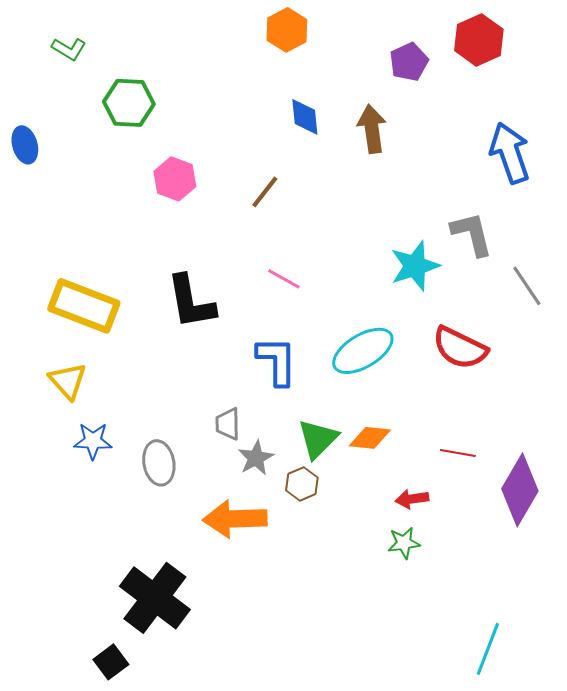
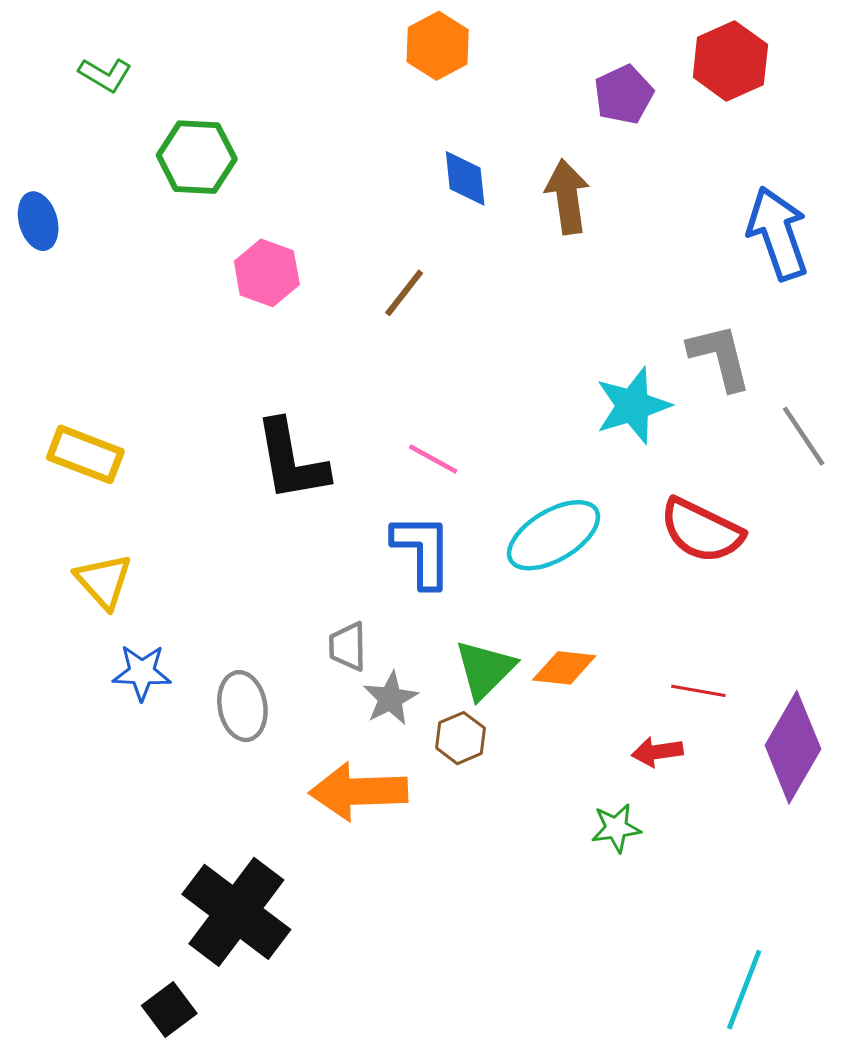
pink line: (284, 279) -> (433, 459), moved
yellow rectangle: (84, 306) -> (85, 454), moved, size x0.7
red arrow: (412, 499) -> (657, 752), moved

